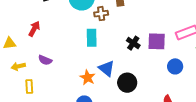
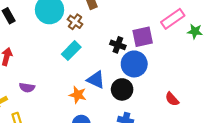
brown cross: (101, 14) -> (75, 22), turned -32
cyan rectangle: (92, 38) -> (71, 51), turned 60
blue circle: (175, 66) -> (134, 64), moved, size x1.5

